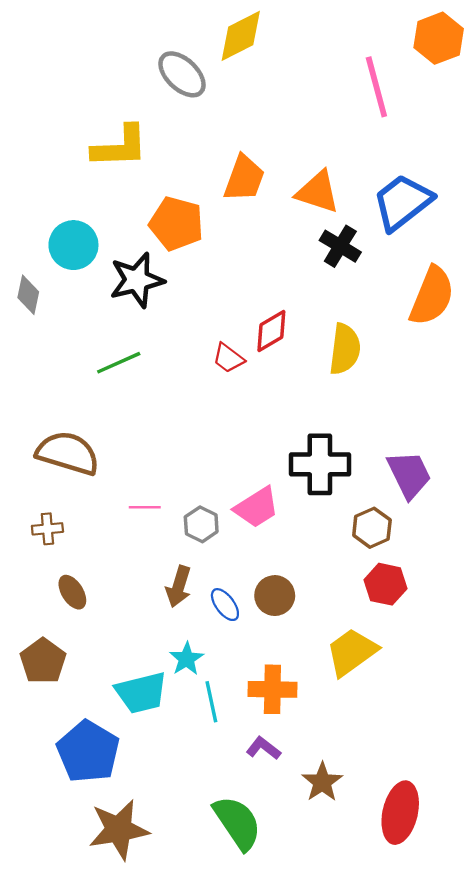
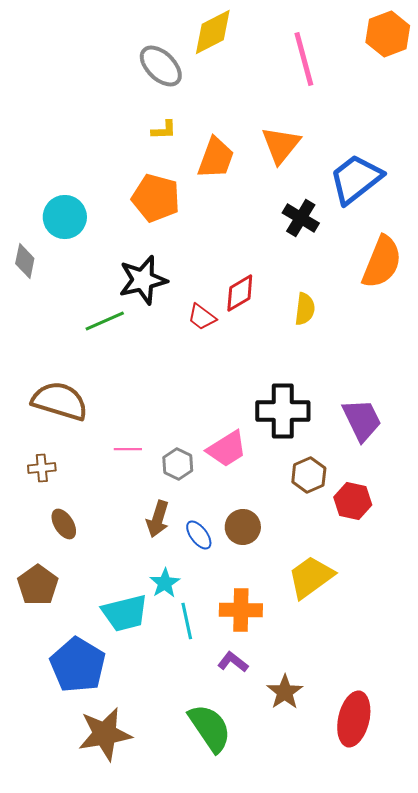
pink line: (376, 87) -> (304, 59), moved
yellow L-shape: (120, 147) -> (164, 130), moved, size x0.5
orange triangle: (318, 192) -> (281, 145), moved, turned 51
black star: (137, 280) -> (143, 280), moved
yellow semicircle: (345, 349) -> (305, 309), size x0.7
brown hexagon: (372, 528) -> (309, 475), moved
red hexagon: (385, 584) -> (353, 501), moved

